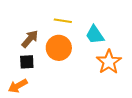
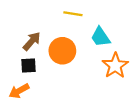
yellow line: (63, 21) -> (73, 14), moved

